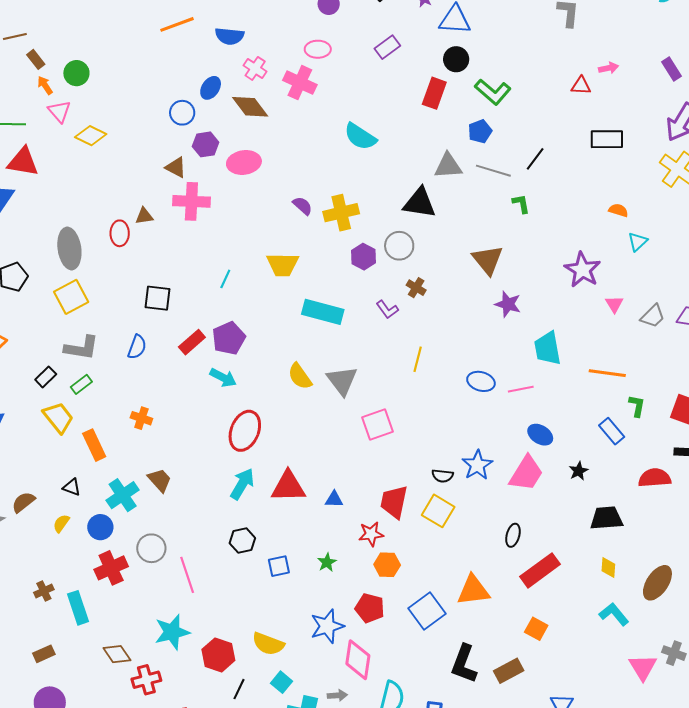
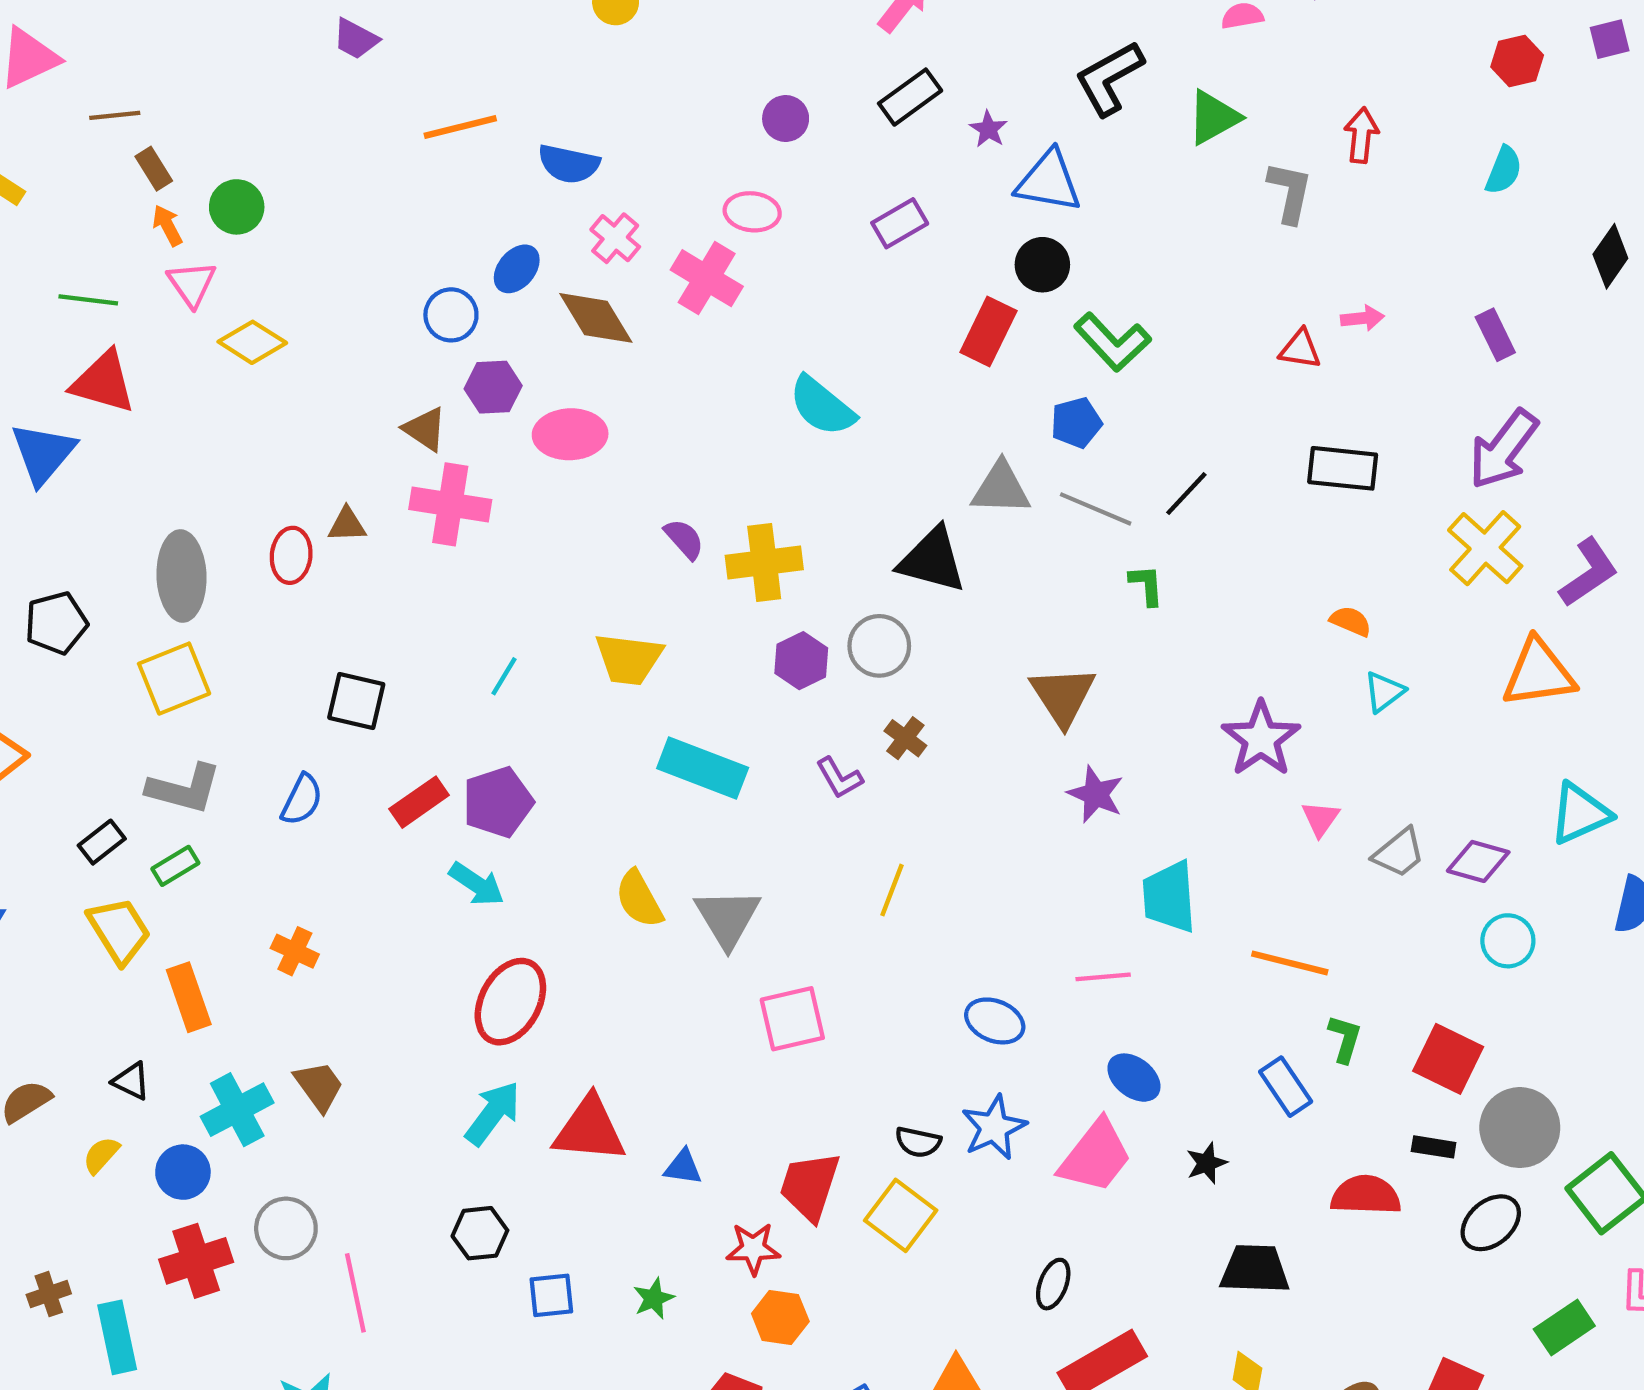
blue ellipse: (481, 381) -> (995, 1021), moved

